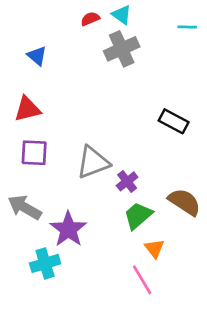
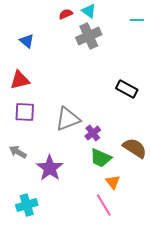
gray arrow: (25, 207) -> (18, 152), size x0.7
green trapezoid: (138, 216) -> (101, 158), turned -115
cyan cross: (45, 263) -> (27, 205), moved

